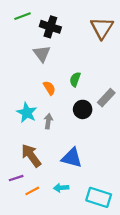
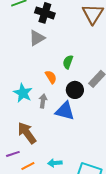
gray triangle: (42, 54) -> (37, 38), turned 36
orange semicircle: (49, 88) -> (51, 77), moved
blue triangle: (72, 158) -> (65, 111), moved

